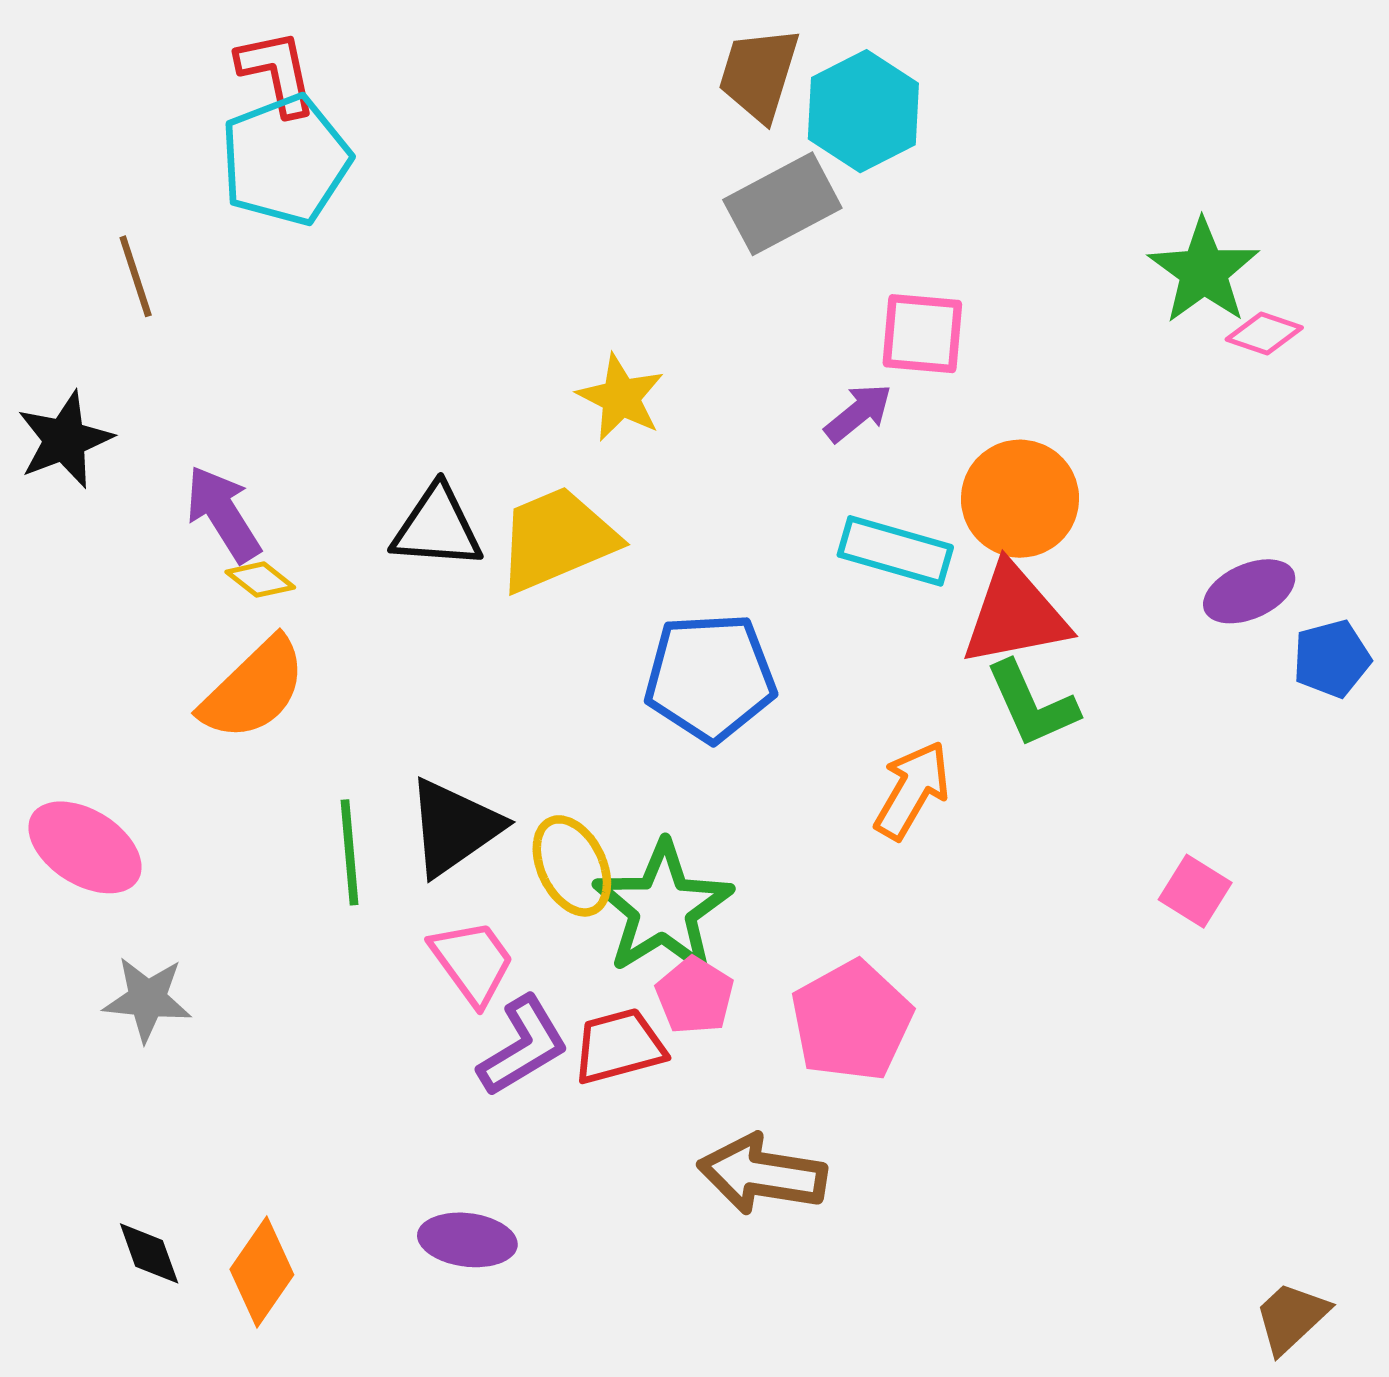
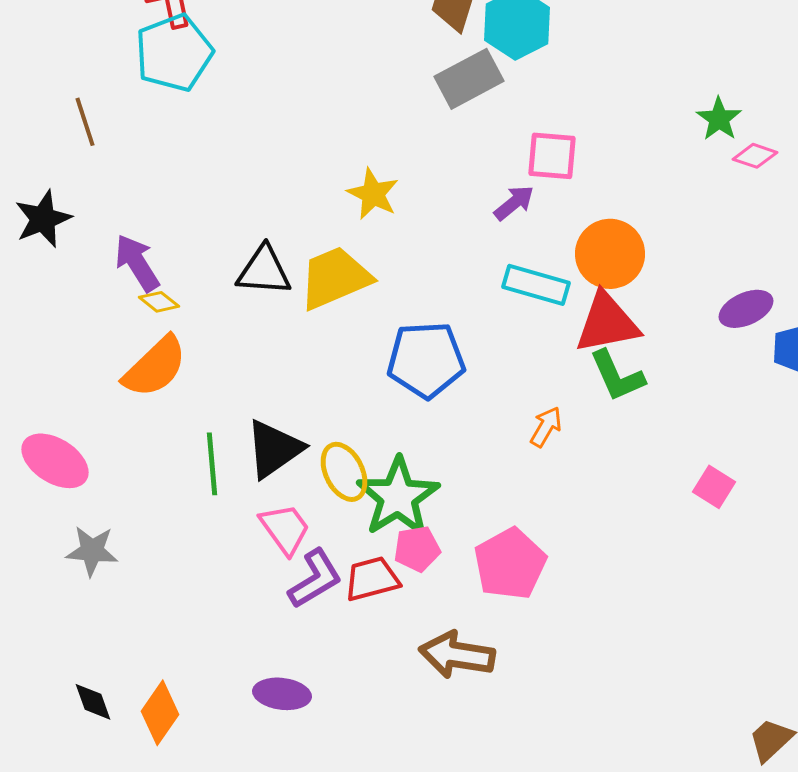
green star: (1204, 271) -> (719, 119), size x0.7
orange arrow: (912, 790) -> (546, 427), size x0.7
pink pentagon: (695, 996) -> (417, 549), turned 30

